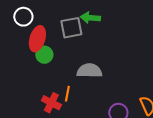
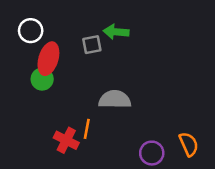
gray square: (71, 28) -> (92, 45), size x0.7
green circle: (44, 55) -> (42, 79), moved

